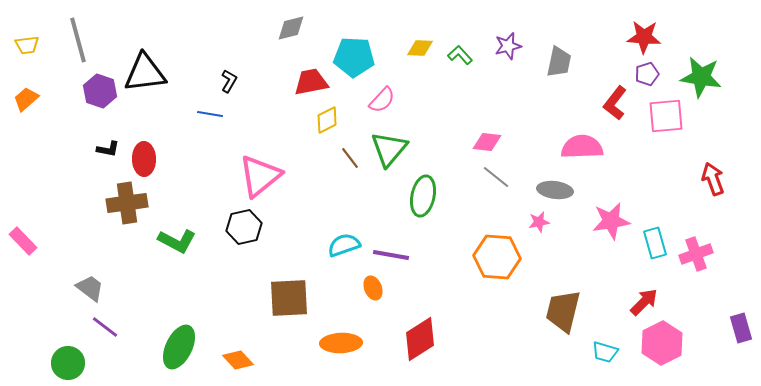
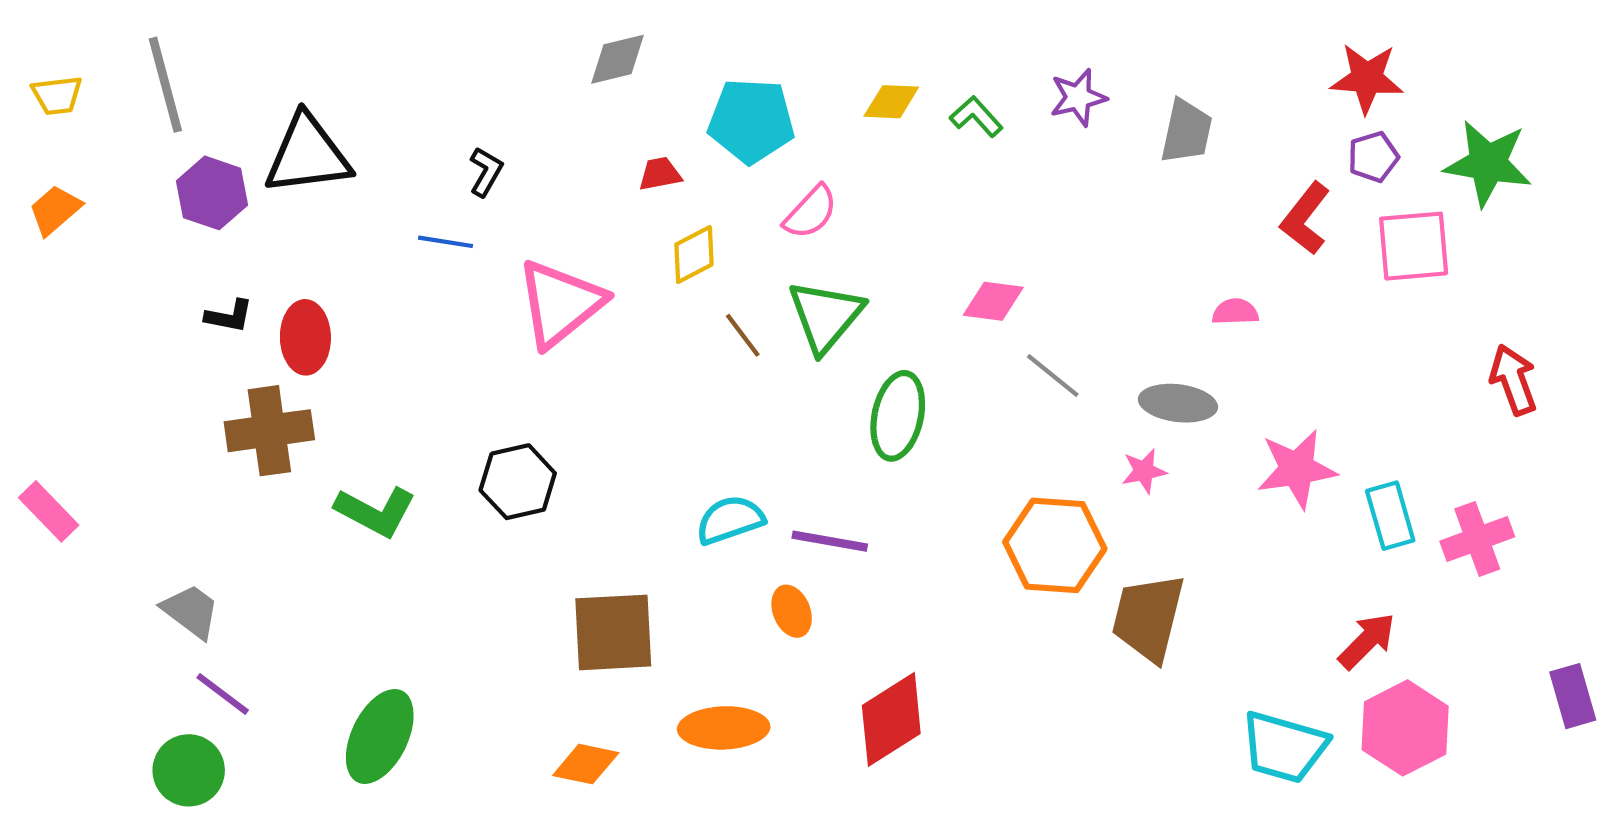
red trapezoid: (311, 82) -> (660, 174), size x0.6
pink diamond: (487, 142) -> (993, 301), moved
pink semicircle: (582, 147) -> (1235, 312), size x0.5
pink triangle: (260, 176) -> (560, 303), moved
brown trapezoid: (563, 311) -> (1148, 618), moved
cyan trapezoid: (605, 352) -> (1284, 747), size x1.6
orange diamond: (238, 360) -> (586, 764), moved, turned -36
green circle: (68, 363) -> (189, 770), moved

